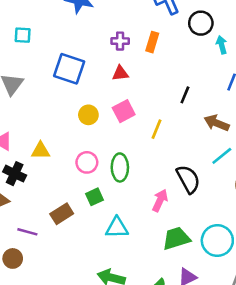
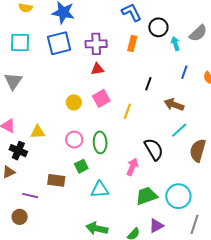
cyan square: (23, 35) -> (20, 42), size x1.5
purple cross: (120, 41) -> (96, 44), size x1.5
orange rectangle: (152, 42) -> (132, 43), moved
blue square: (69, 69) -> (59, 43), moved, turned -30
brown rectangle: (62, 214) -> (56, 180), turned 42

